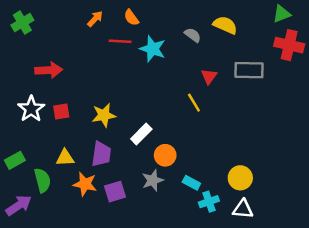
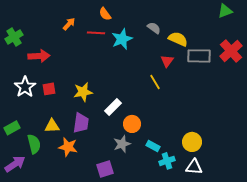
orange arrow: (95, 19) -> (69, 24), moved
green cross: (22, 23) -> (14, 37), moved
yellow semicircle: (225, 25) -> (178, 39), moved
red cross: (289, 45) -> (231, 51), moved, turned 35
cyan star: (153, 49) -> (122, 39), turned 30
purple square: (115, 192) -> (105, 169), moved

